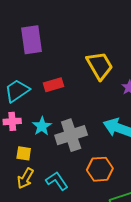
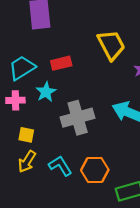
cyan star: (42, 126) -> (46, 92), moved
orange hexagon: (100, 169) -> (95, 170), moved

